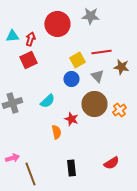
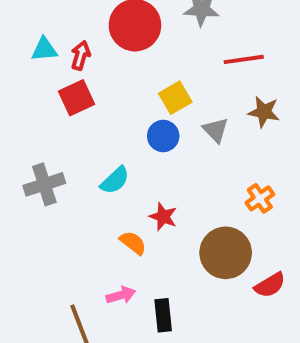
red line: (101, 52) -> (244, 59), moved
brown circle: (94, 104) -> (226, 253), moved
orange semicircle: (56, 132) -> (133, 243), turned -40
pink arrow: (12, 158) -> (121, 295), moved
red semicircle: (111, 163) -> (270, 285), moved

